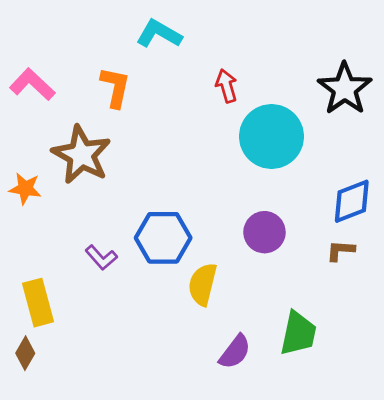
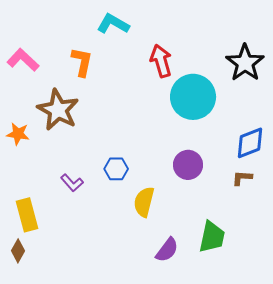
red arrow: (226, 86) -> (161, 61), size x1.4
blue hexagon: (163, 238) -> (116, 169), size x0.6

